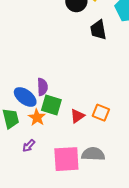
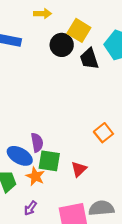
black trapezoid: (98, 30) -> (89, 59), moved
orange square: (101, 113) -> (103, 133), moved, turned 36

